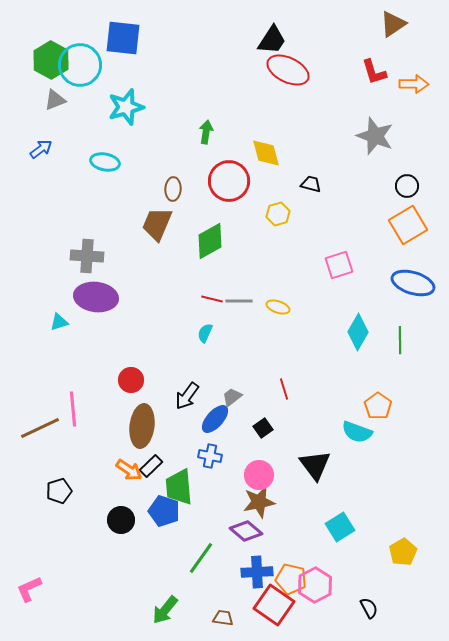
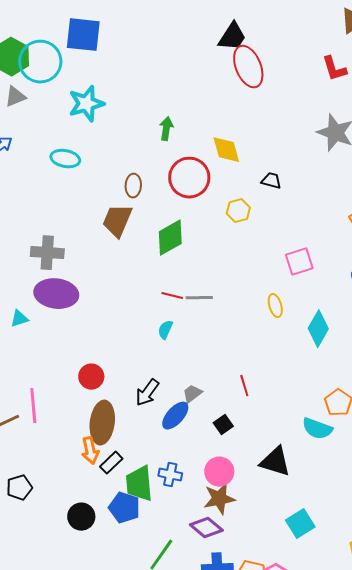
red ellipse: (288, 70) -> (248, 67), turned 42
yellow ellipse: (278, 307) -> (275, 306), moved, turned 55
blue cross: (210, 456) -> (170, 475), moved
black triangle: (315, 465) -> (275, 462), turned -36
orange arrow: (129, 470) -> (90, 451), moved, turned 44

